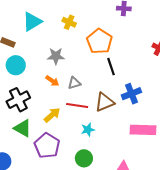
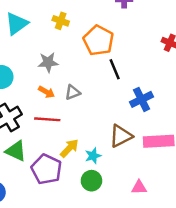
brown triangle: (105, 102) -> (121, 136), moved
red line: (77, 105) -> (47, 119), moved
yellow arrow: (52, 115) -> (69, 148), moved
cyan star: (88, 130) -> (93, 156), moved

